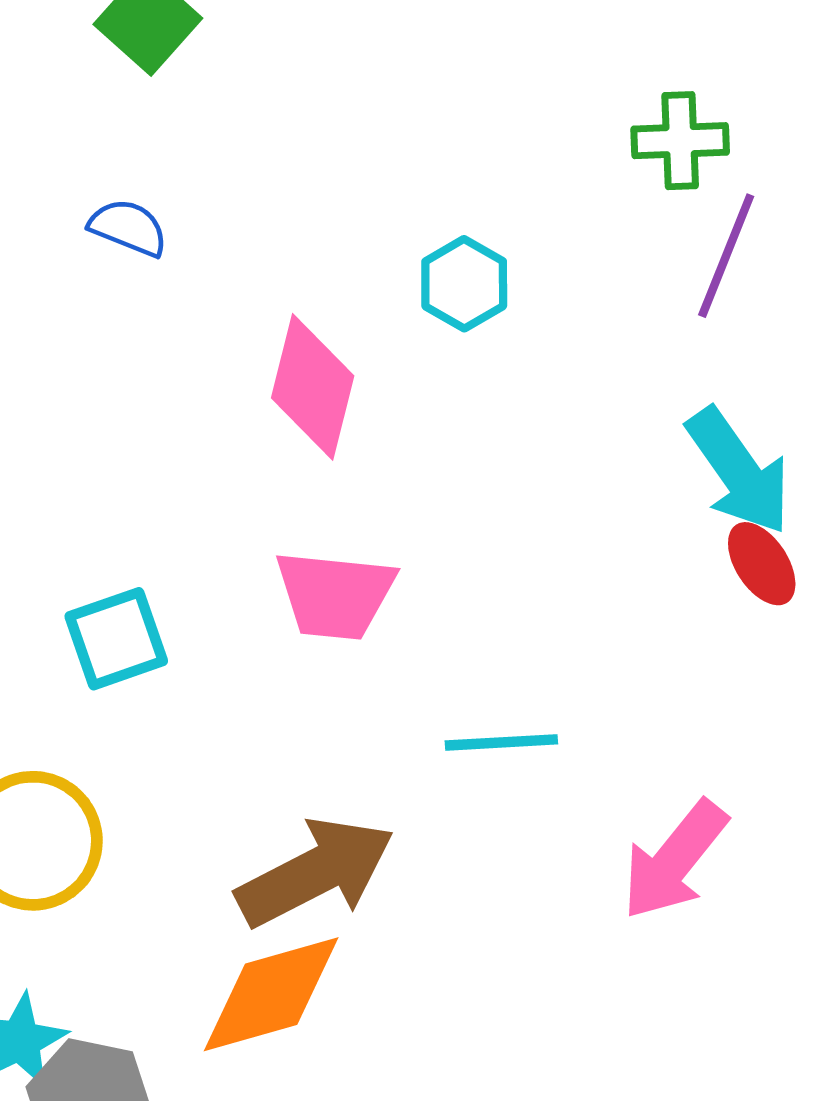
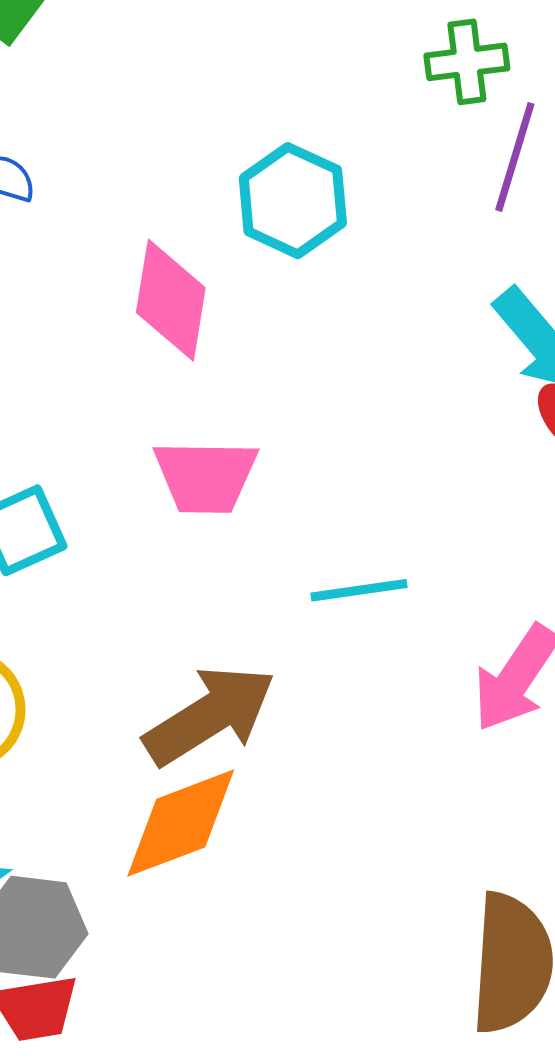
cyan hexagon: (464, 284) -> (293, 201), size x1.4

